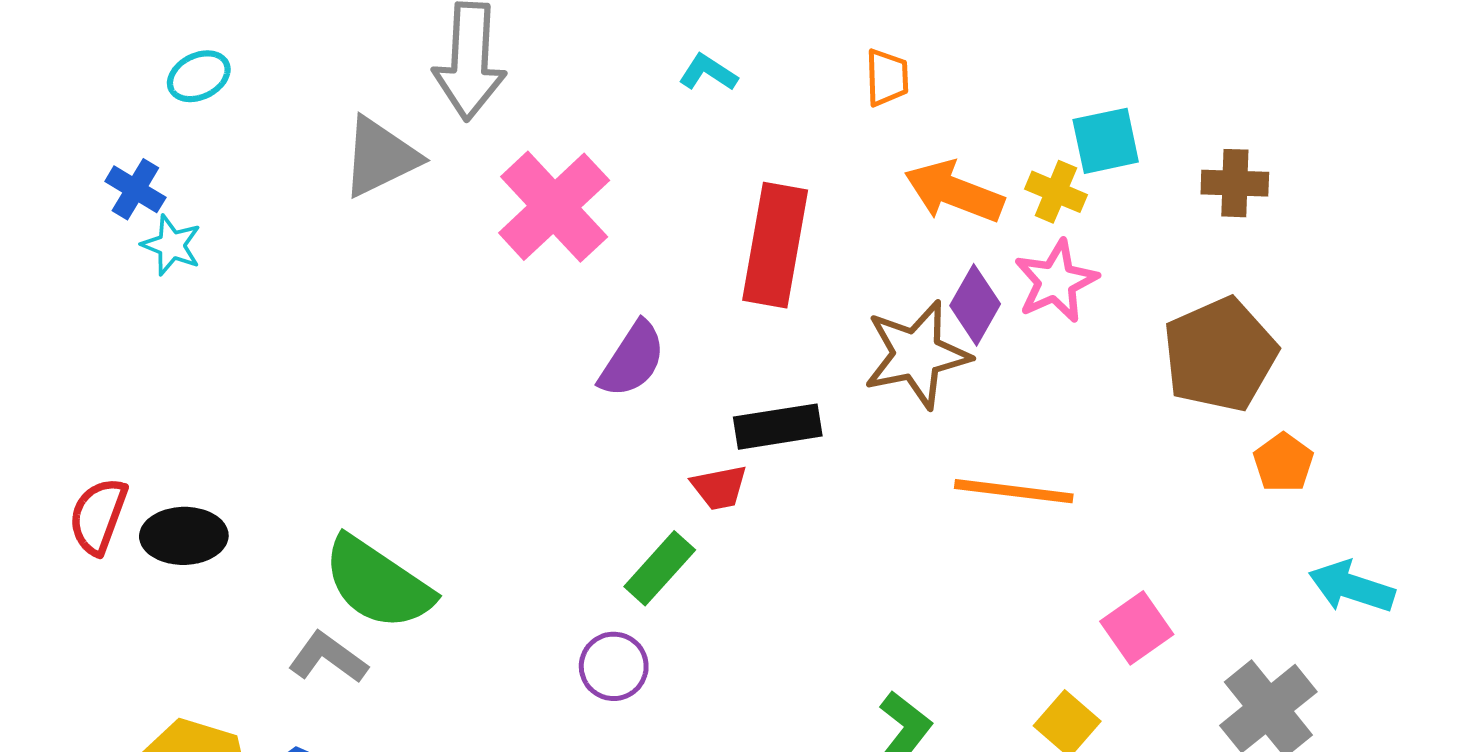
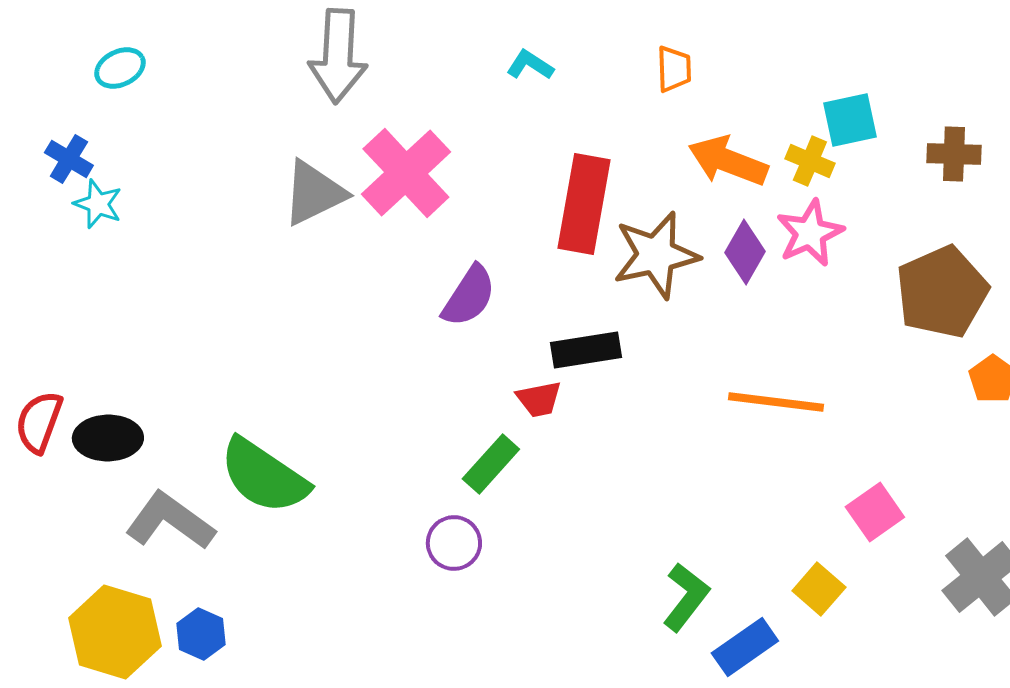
gray triangle: (380, 157) -> (314, 193), moved
brown star: (917, 355) -> (656, 255), moved
gray L-shape: (328, 658) -> (170, 521), moved, size x1.4

